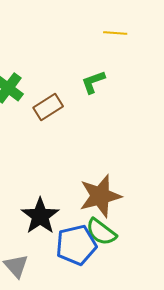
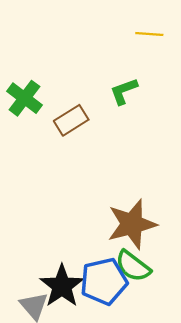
black star: (40, 216) -> (62, 286), moved

